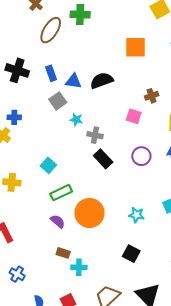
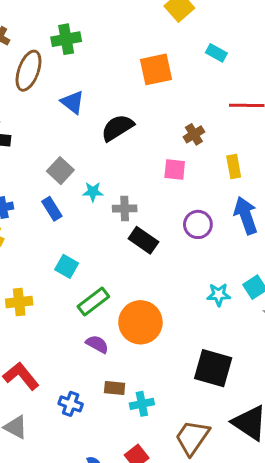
blue rectangle: (51, 73) -> (52, 209), moved
blue triangle: (73, 81) -> (73, 102), moved, turned 42
cyan star: (136, 215) -> (219, 295), moved
black square: (131, 254) -> (213, 368), size x1.5
blue cross: (17, 274) -> (71, 404), moved

